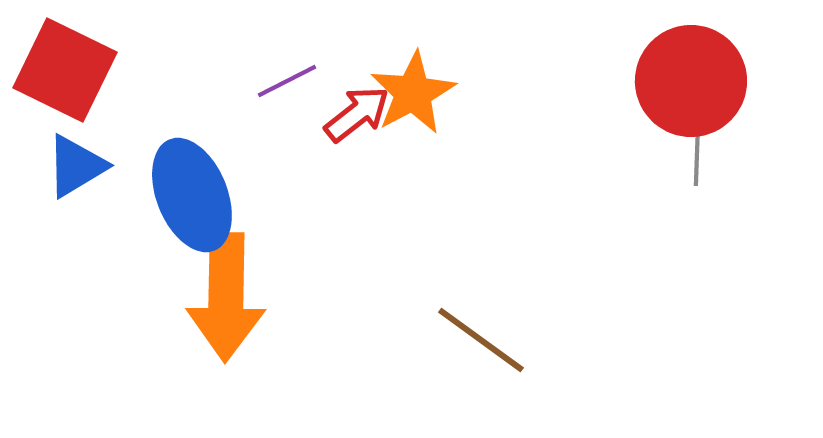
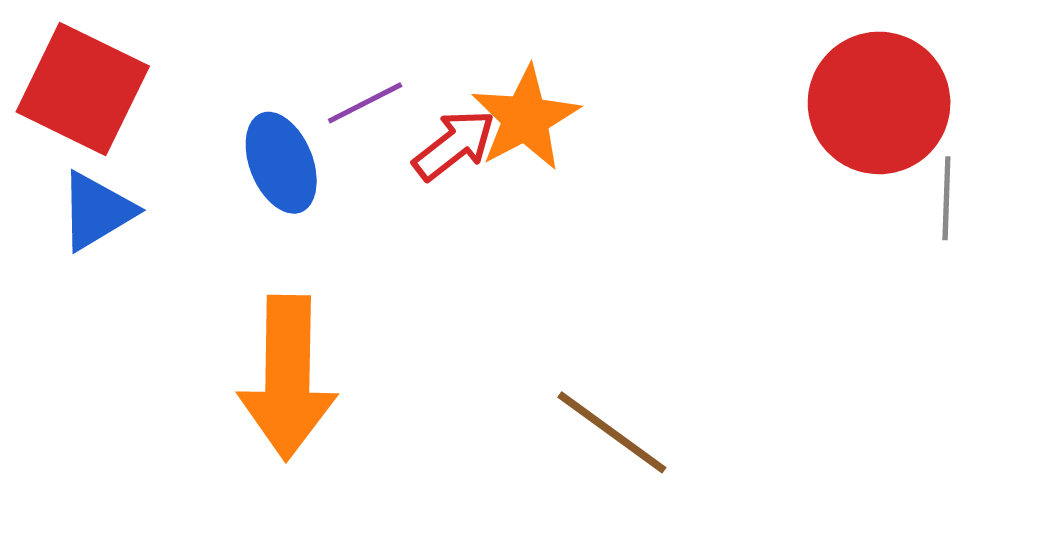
gray line: (697, 153) -> (946, 198), moved
blue ellipse: (192, 195) -> (281, 163), moved, size x0.7

